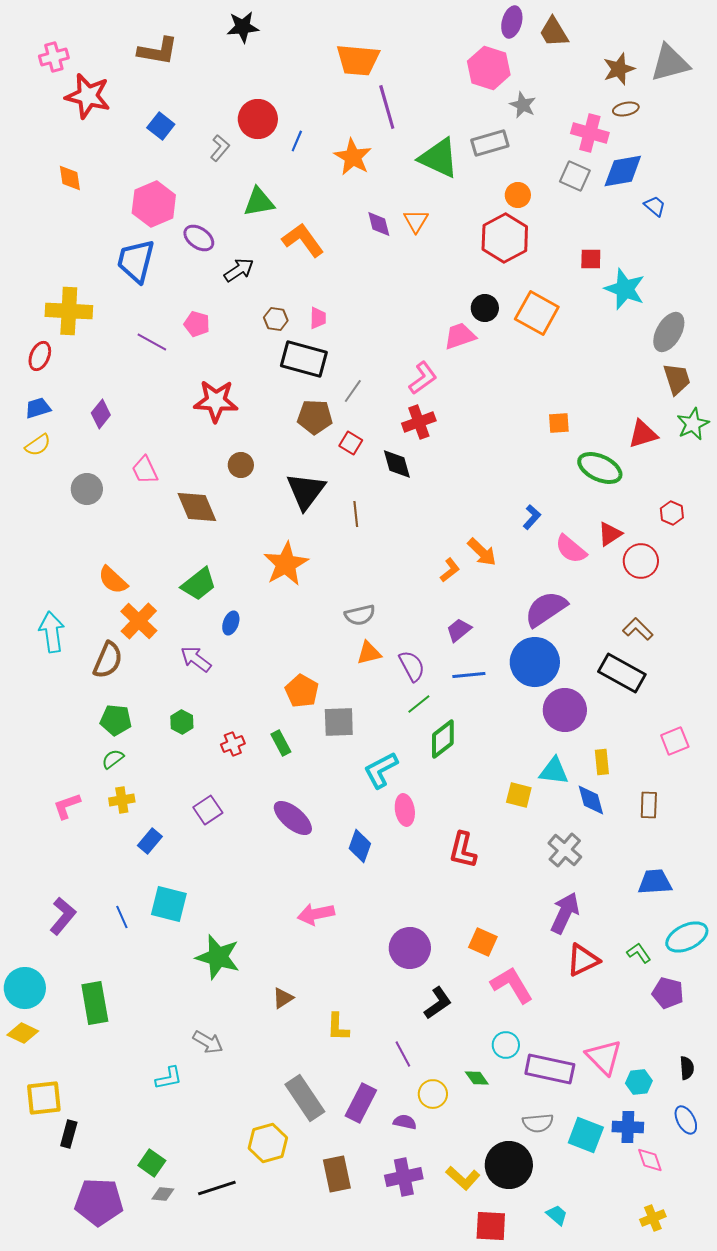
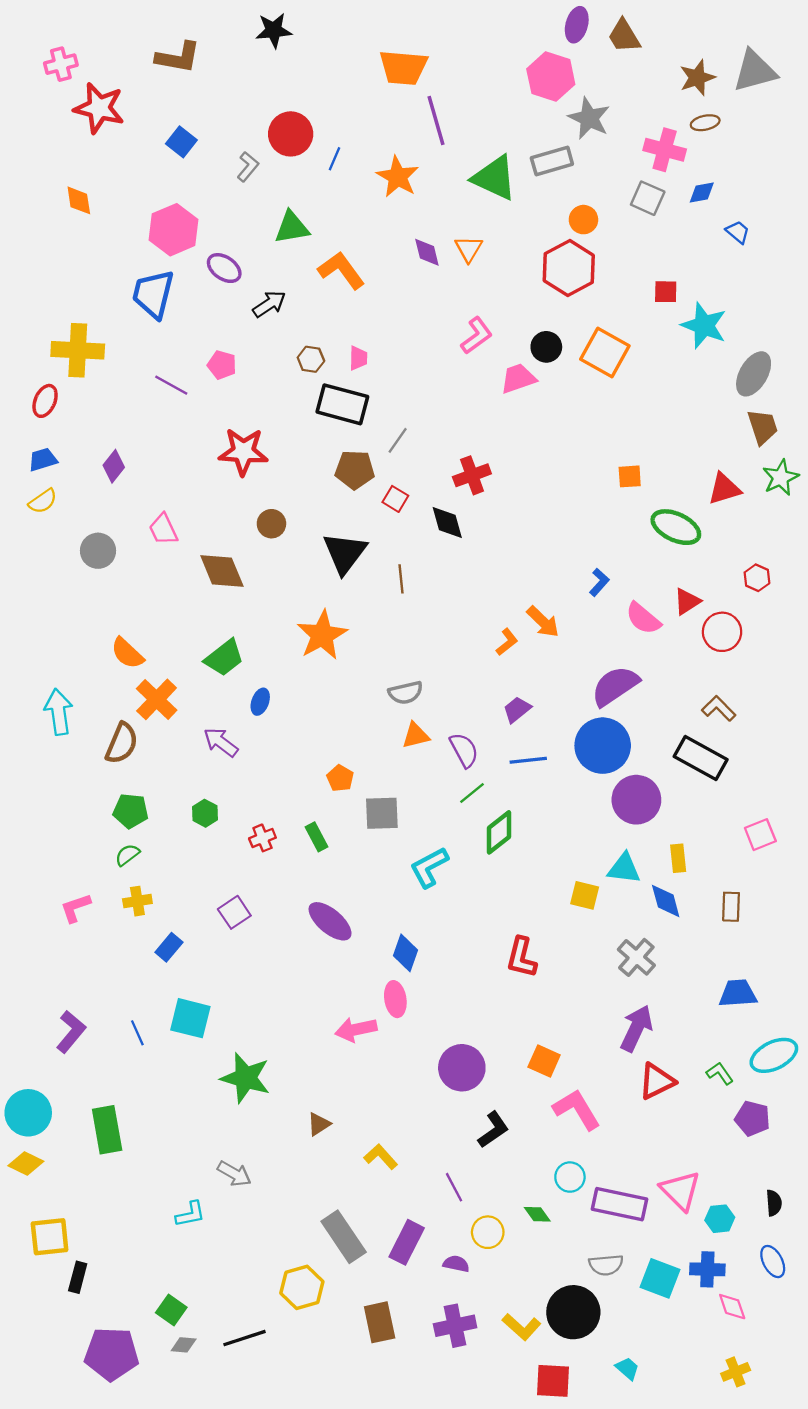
gray star: (523, 105) -> (589, 118), size x1.4
blue diamond: (623, 171) -> (702, 193), size x0.6
pink L-shape: (423, 378) -> (476, 336), moved
orange pentagon: (302, 691) -> (340, 778), size x0.7
pink ellipse: (405, 810) -> (395, 999), moved
yellow L-shape: (338, 1027) -> (381, 1157), turned 136

